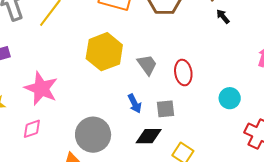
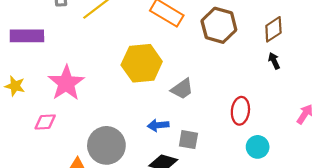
gray trapezoid: (147, 65) -> (182, 89), turned 75
red ellipse: (183, 73) -> (240, 111), moved
blue arrow: (135, 103) -> (158, 125), turned 96

